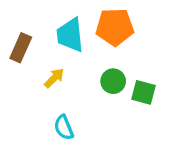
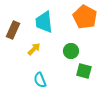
orange pentagon: (115, 27) -> (85, 17), moved, turned 30
green square: (143, 92) -> (84, 71), moved

